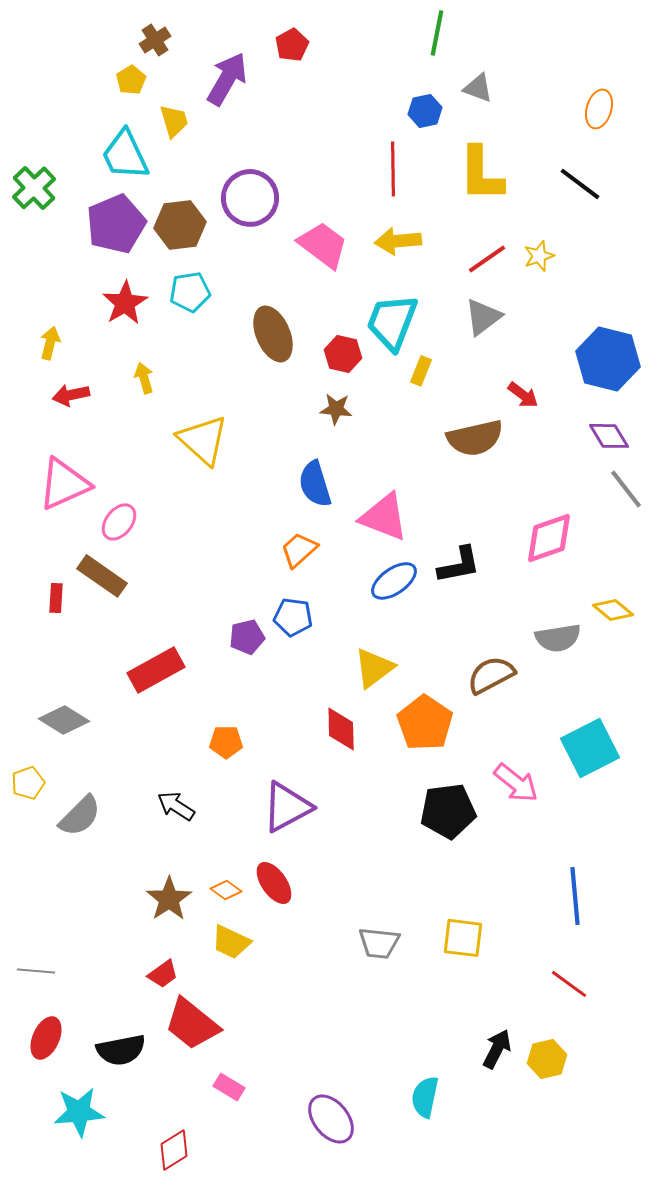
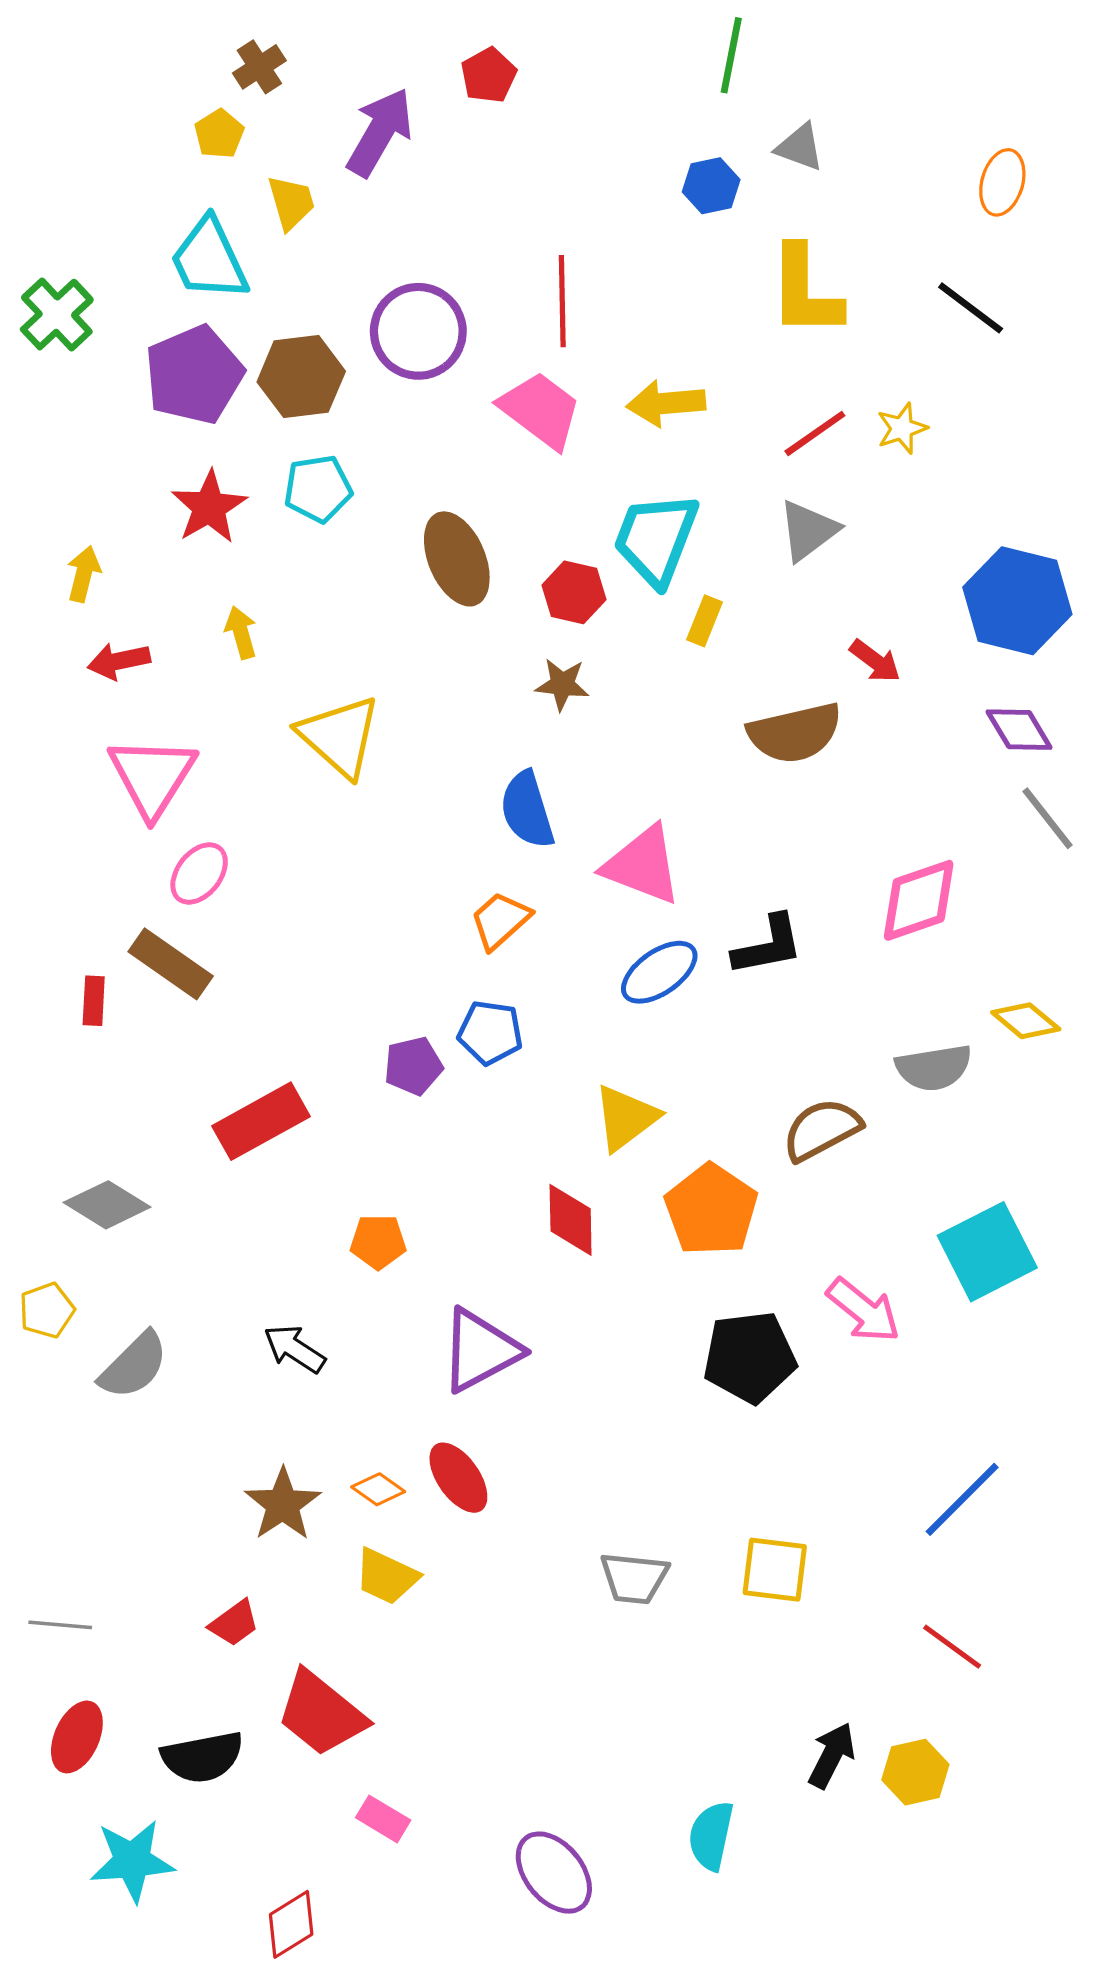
red line: (393, 169) -> (562, 301), moved
pink triangle: (64, 484) -> (152, 776), moved, turned -34
blue line: (575, 896) -> (962, 1499), turned 50
red trapezoid: (163, 974) -> (234, 1623), moved

